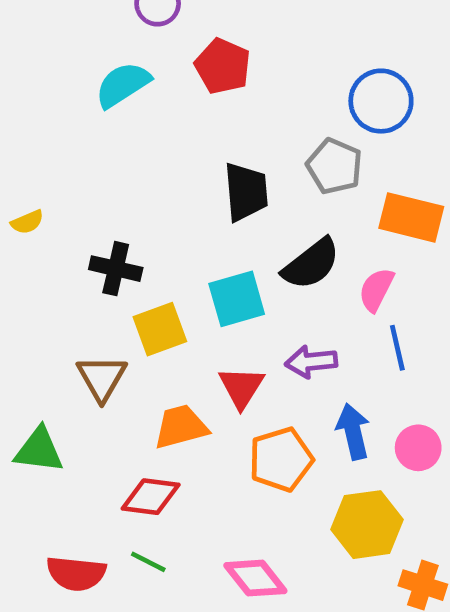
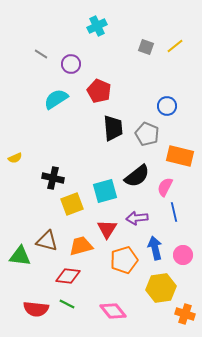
blue circle: (381, 101) -> (167, 106), size x0.7
black trapezoid: (246, 192) -> (113, 128), moved
brown triangle: (102, 378) -> (47, 241), moved, turned -45

